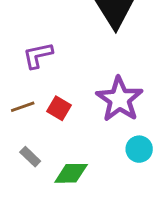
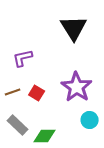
gray rectangle: (30, 157) -> (18, 125), size x1.5

